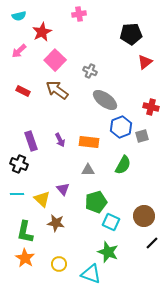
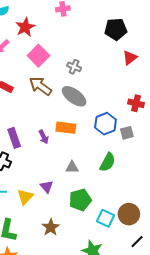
gray ellipse: (105, 100) -> (74, 96), moved
orange rectangle: (89, 142) -> (66, 128), moved
yellow triangle: (42, 199) -> (25, 197), turned 30
cyan square: (111, 222) -> (106, 218), moved
brown star: (56, 223) -> (51, 227), moved, turned 30

